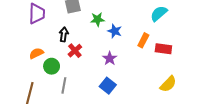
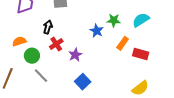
green star: (97, 19) -> (114, 20), moved
purple star: (110, 58) -> (75, 55), moved
gray line: (64, 85) -> (41, 76), turned -63

